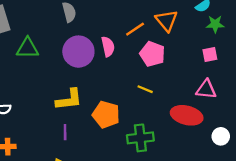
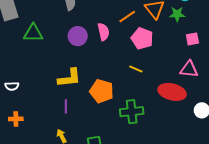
green star: (215, 24) -> (177, 14), moved
purple circle: (78, 52) -> (78, 36), size x0.7

